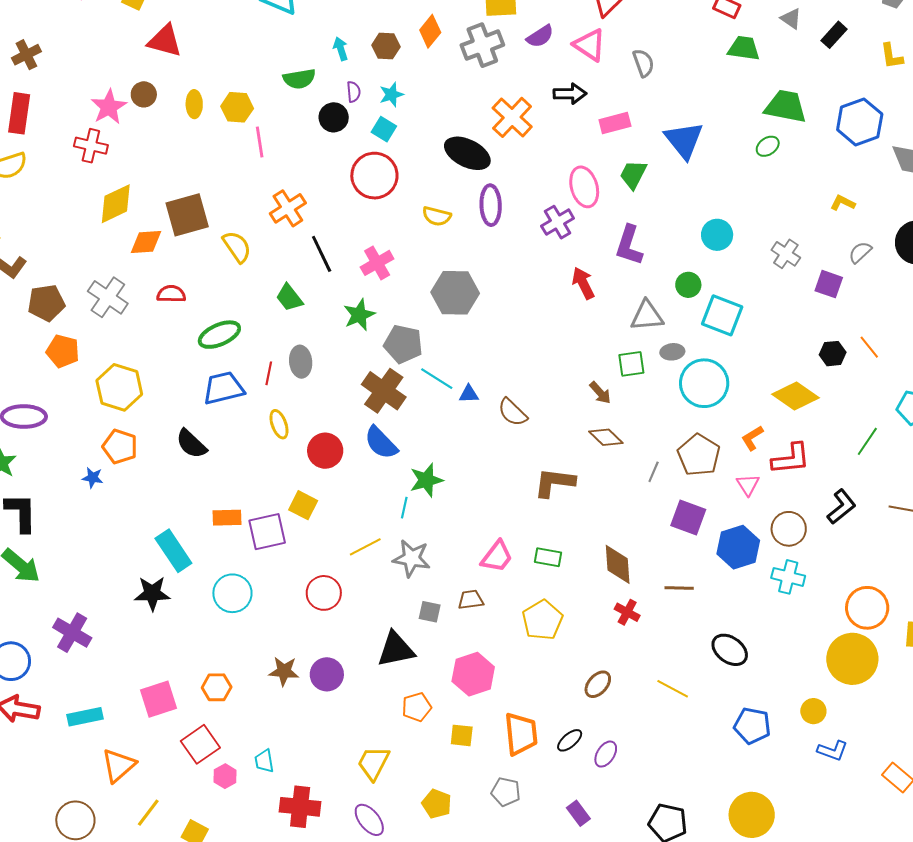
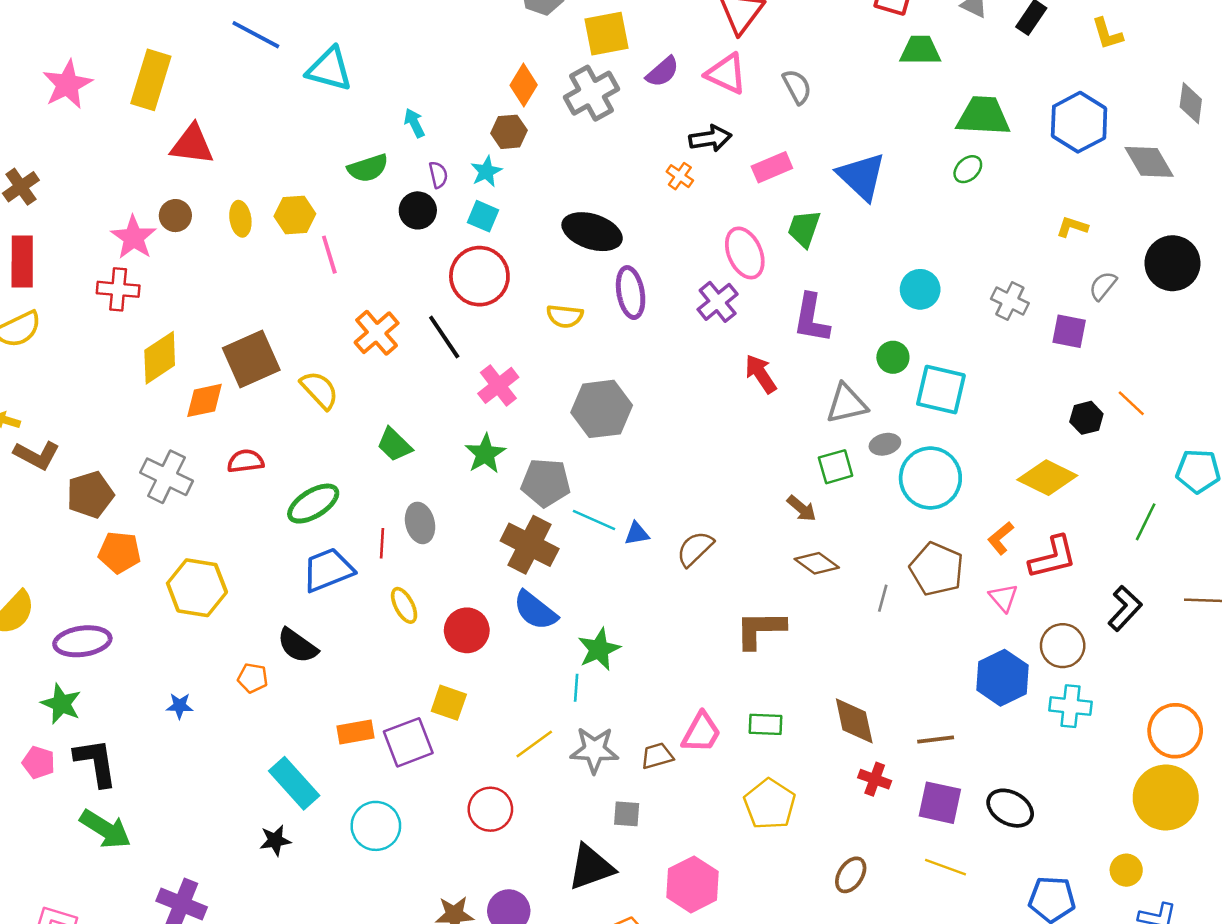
brown hexagon: (386, 46) -> (509, 132), moved
orange cross: (512, 117) -> (680, 176), moved, size x0.5
black line: (322, 254) -> (444, 337), moved
brown semicircle: (512, 412) -> (695, 549), turned 100
orange pentagon: (120, 447) -> (253, 678), moved, size x0.7
purple square: (688, 517) -> (940, 803), moved
black star: (152, 593) -> (275, 840), size x0.7
brown trapezoid: (471, 600) -> (657, 756), moved

